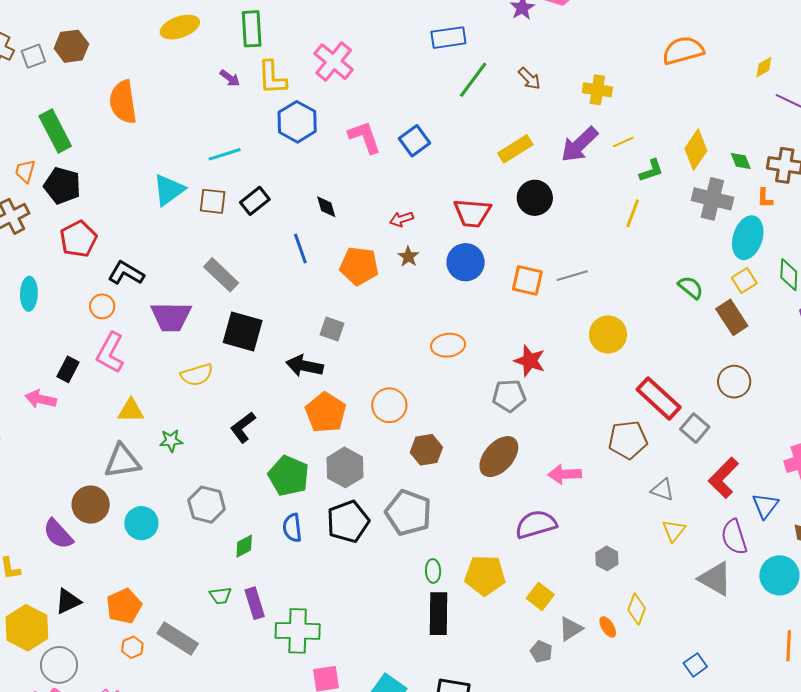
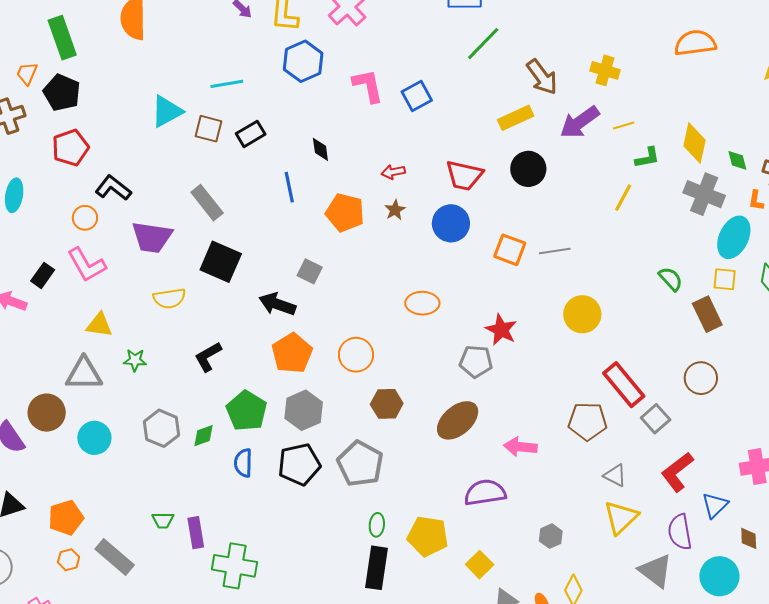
brown arrow: (529, 78) -> (542, 77), moved, size x1.5
yellow diamond: (696, 150) -> (694, 143), turned -30
yellow square: (744, 280) -> (725, 279), turned 30
pink L-shape: (110, 353) -> (87, 265), turned -66
yellow triangle: (674, 531) -> (621, 518), size x1.5
green diamond: (244, 546) -> (203, 436), moved

